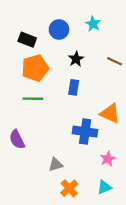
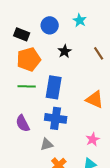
brown line: (115, 61) -> (99, 53), turned 32
blue rectangle: (74, 87) -> (54, 87), moved, size x1.6
blue cross: (85, 132) -> (56, 118), moved
purple semicircle: (17, 140) -> (23, 123), moved

